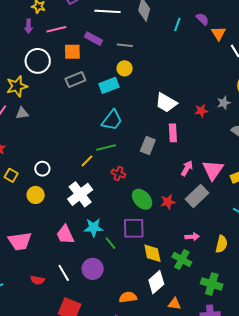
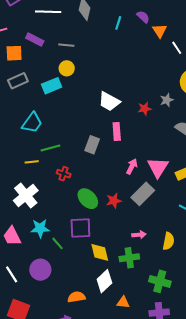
cyan trapezoid: (112, 120) -> (32, 123), moved
yellow line: (87, 161) -> (32, 162), turned 40
green cross: (182, 260) -> (129, 258), turned -36

